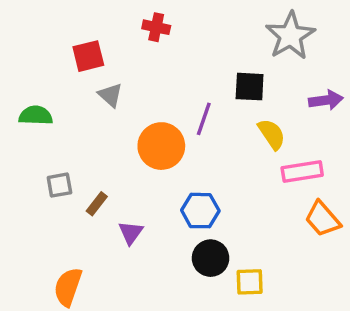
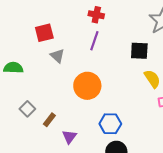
red cross: (156, 27) -> (96, 15), moved
purple line: (204, 119) -> (94, 41), moved
gray square: (59, 185) -> (27, 109), turned -35

